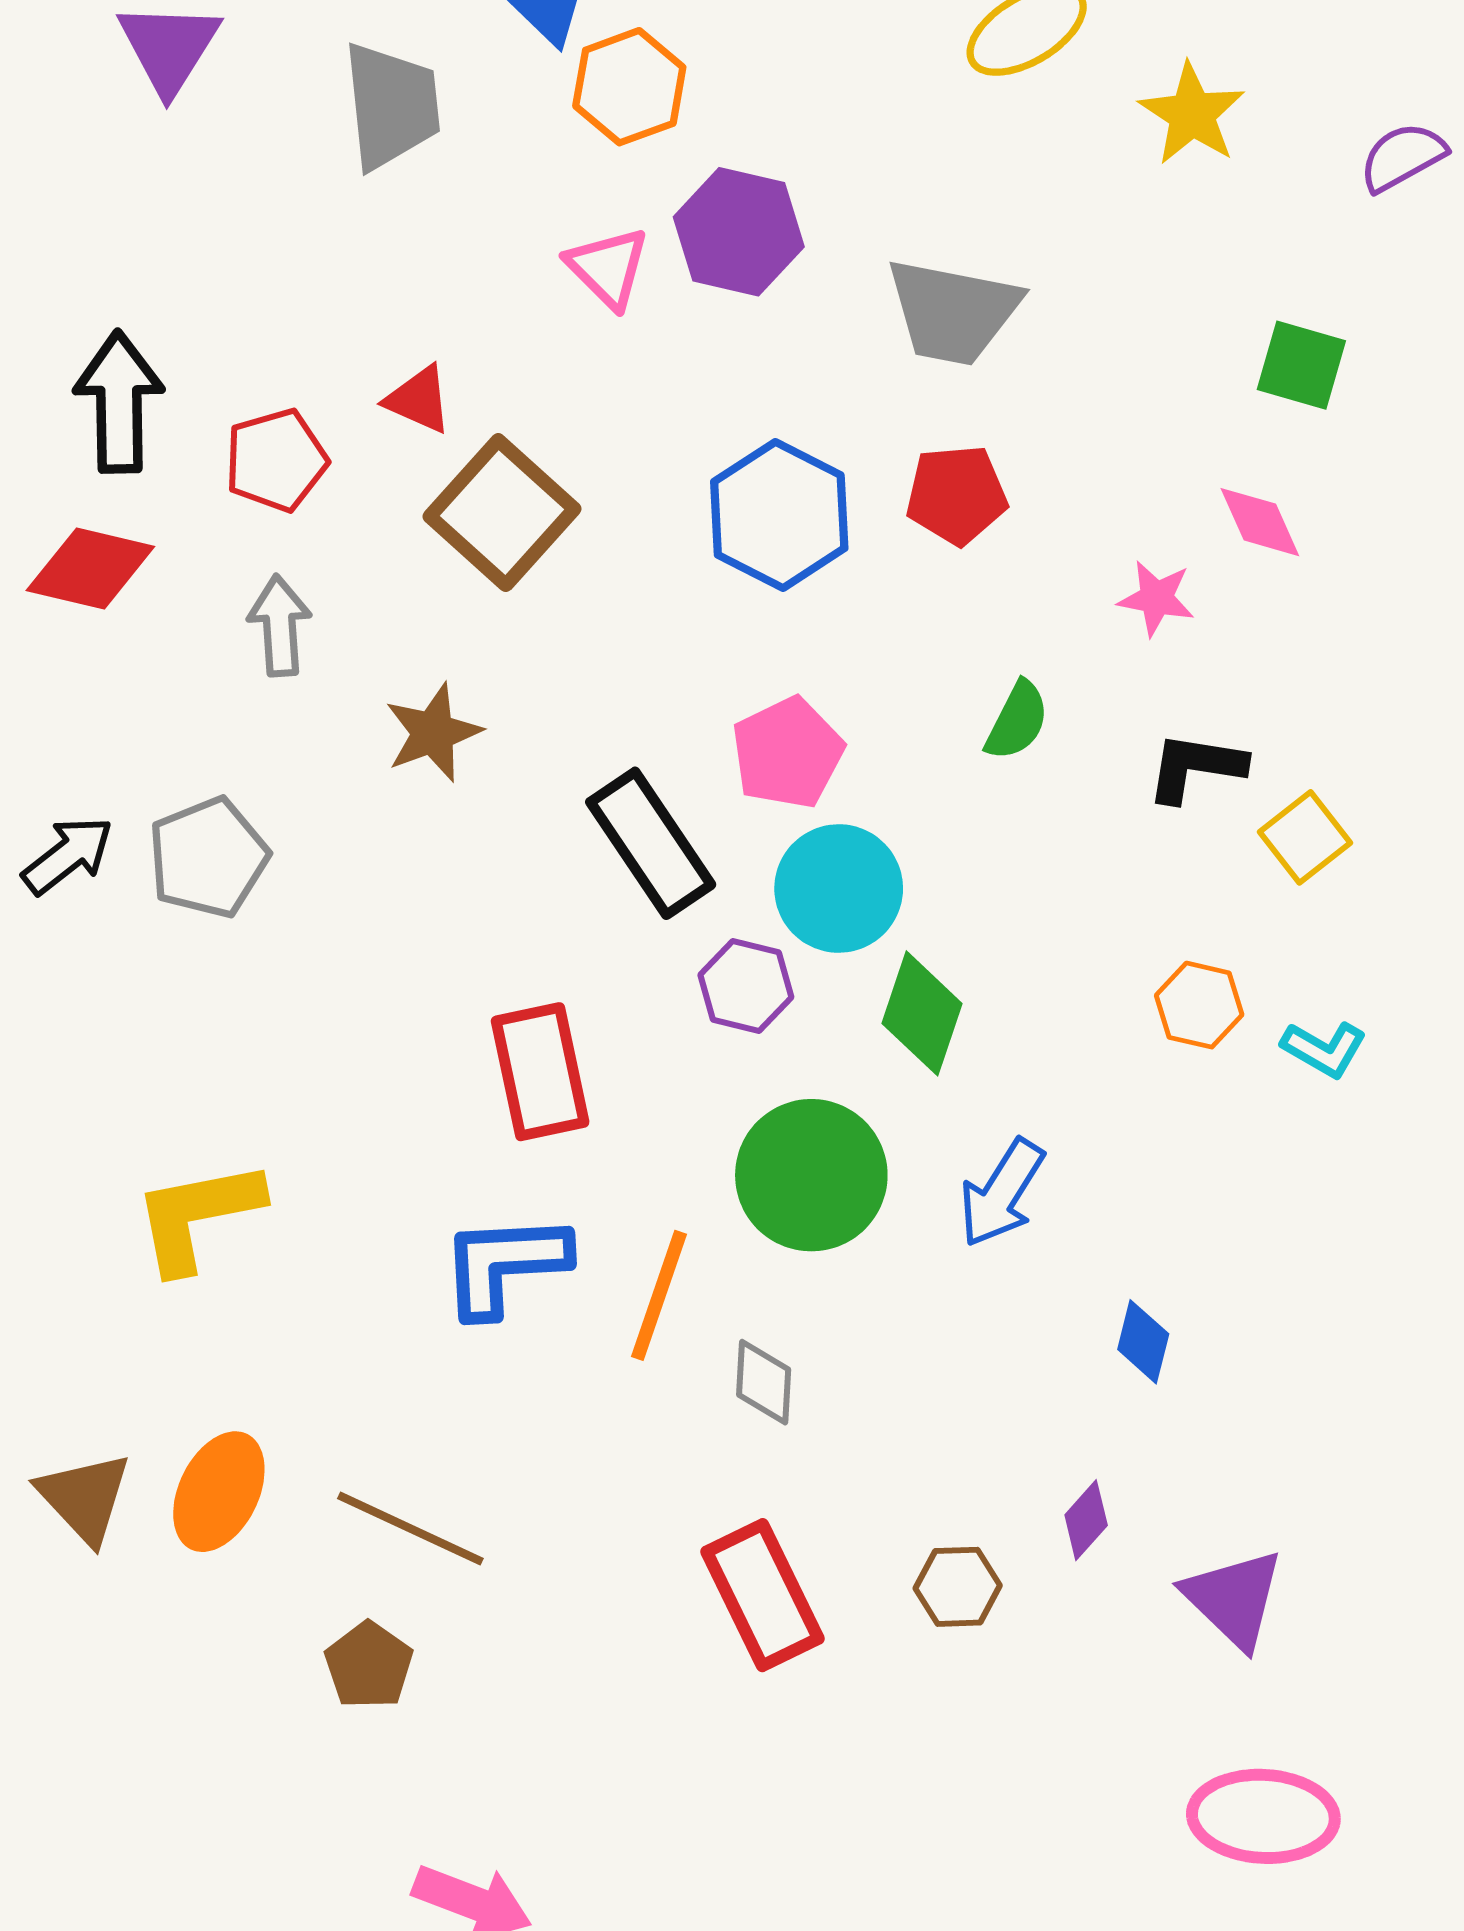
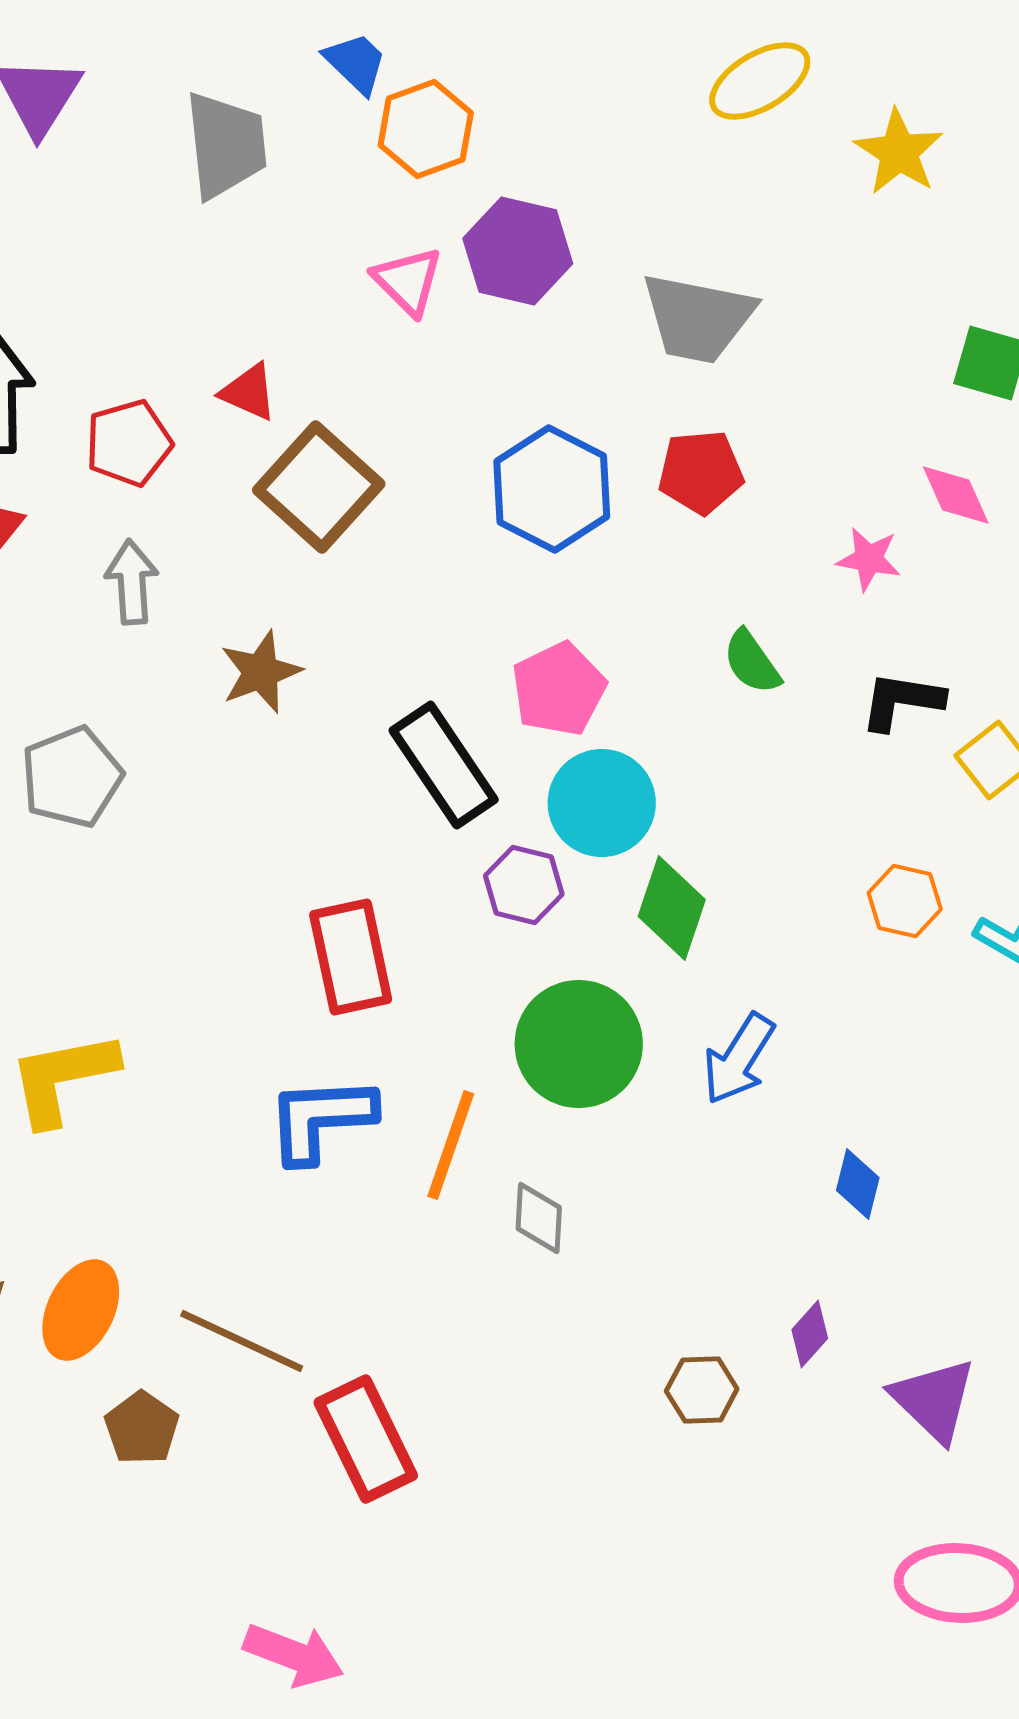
green semicircle: (1017, 721) -> (752, 662), turned 118
red rectangle: (763, 1595) -> (366, 1439), moved
brown pentagon: (369, 1665) -> (142, 1428), moved

